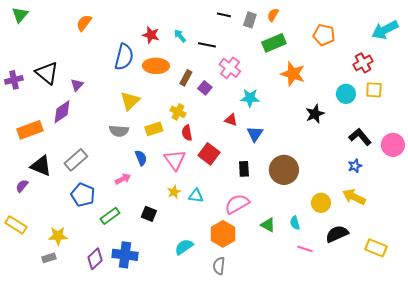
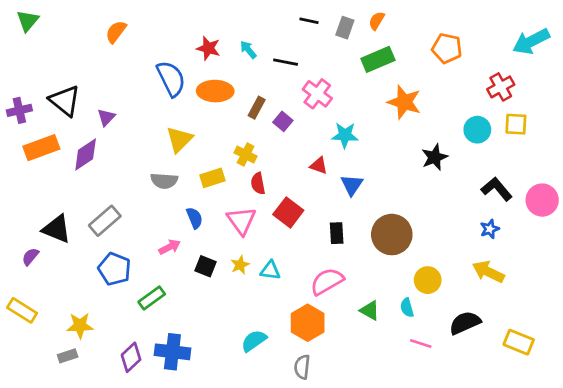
blue semicircle: (124, 57) -> (171, 79), turned -40
orange rectangle: (30, 130) -> (41, 148), moved
yellow circle: (321, 203) -> (428, 280), moved
black square: (149, 214) -> (206, 266), moved

